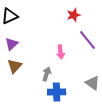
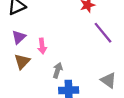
pink arrow: (61, 52) -> (42, 46), moved

